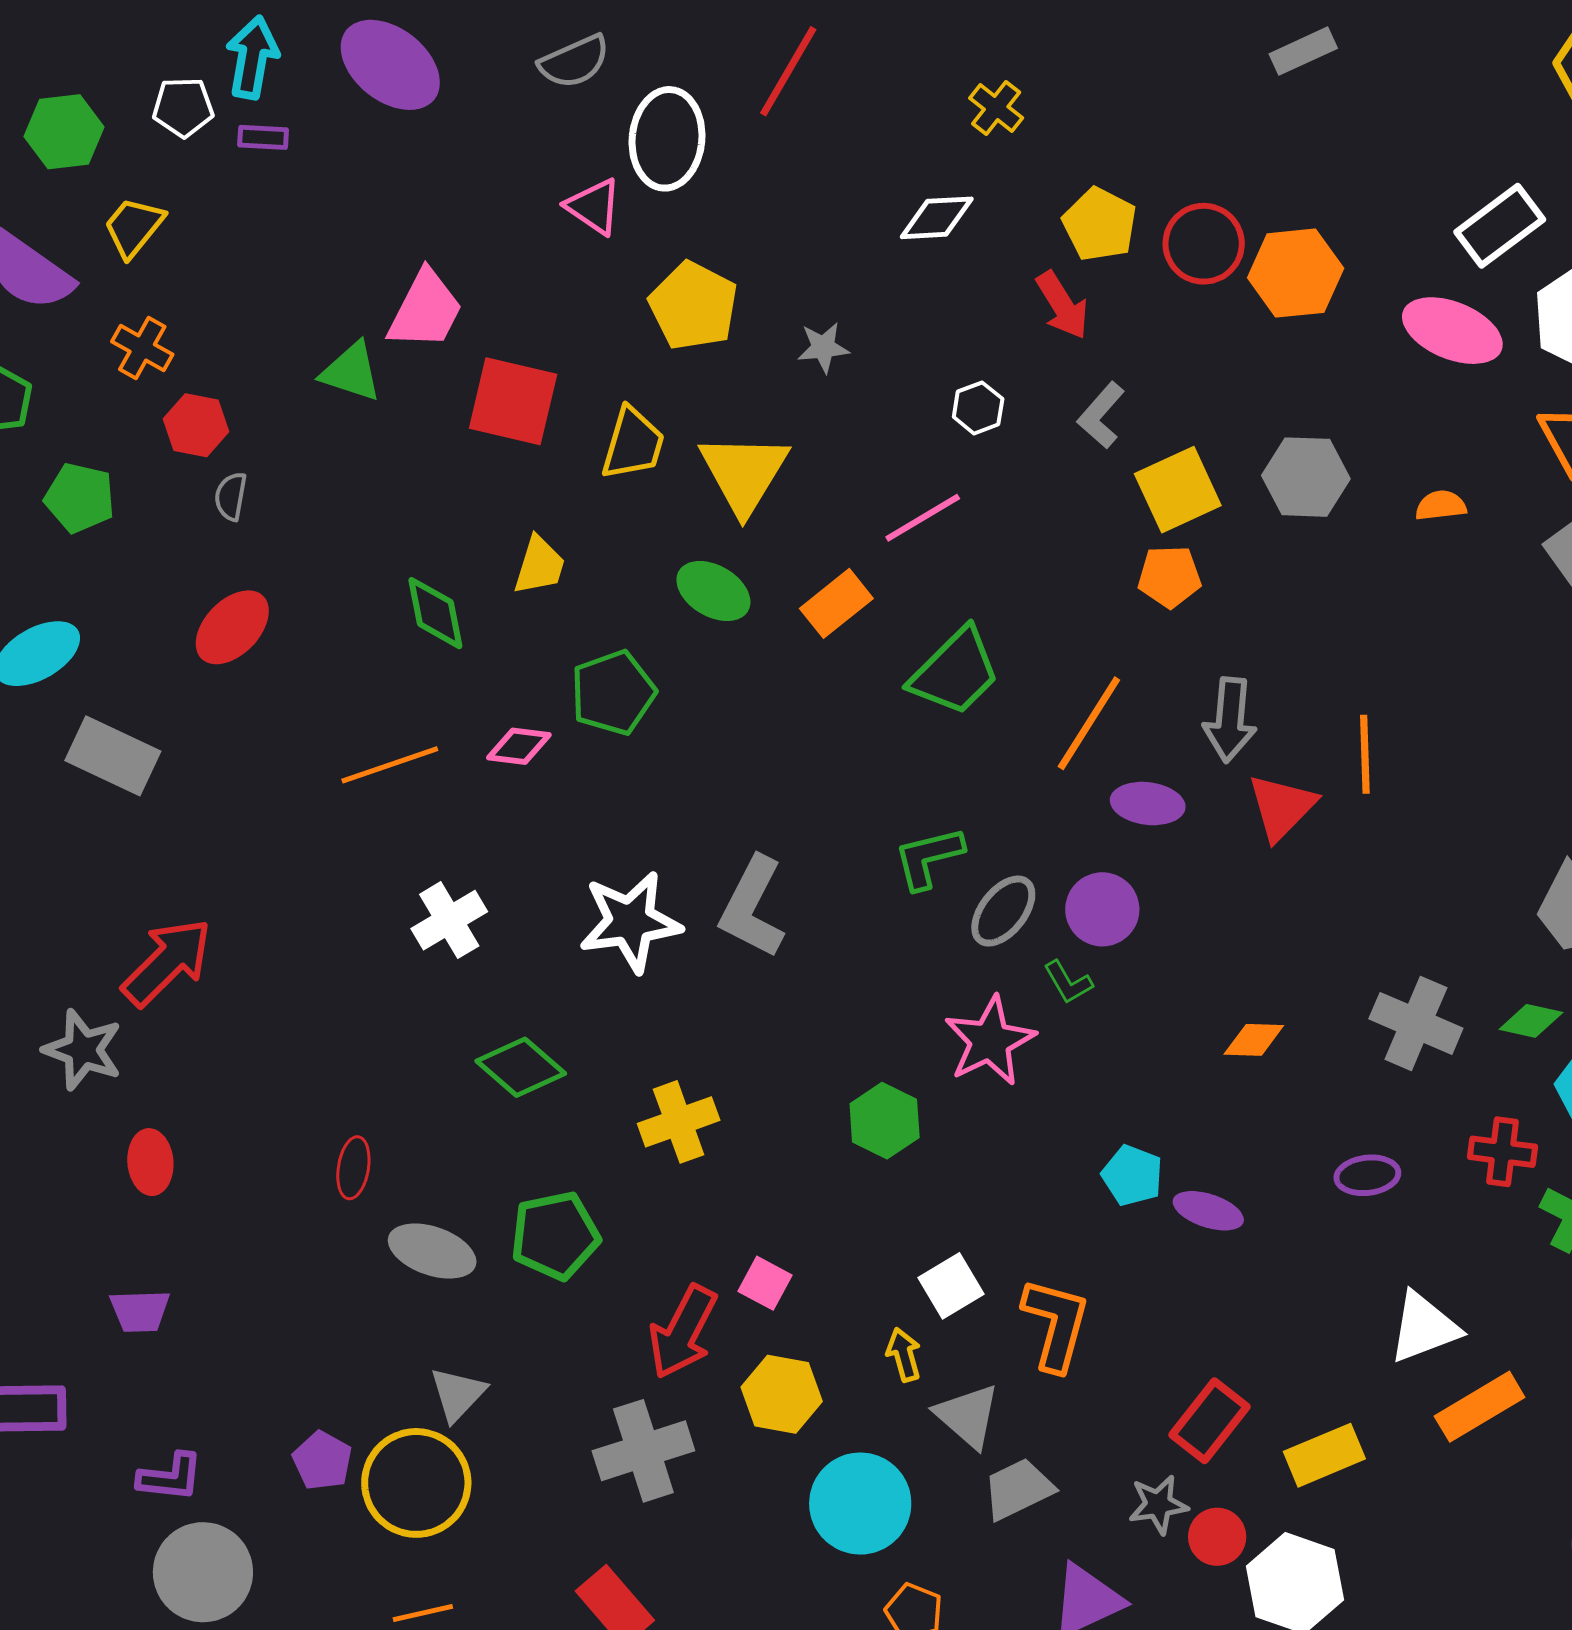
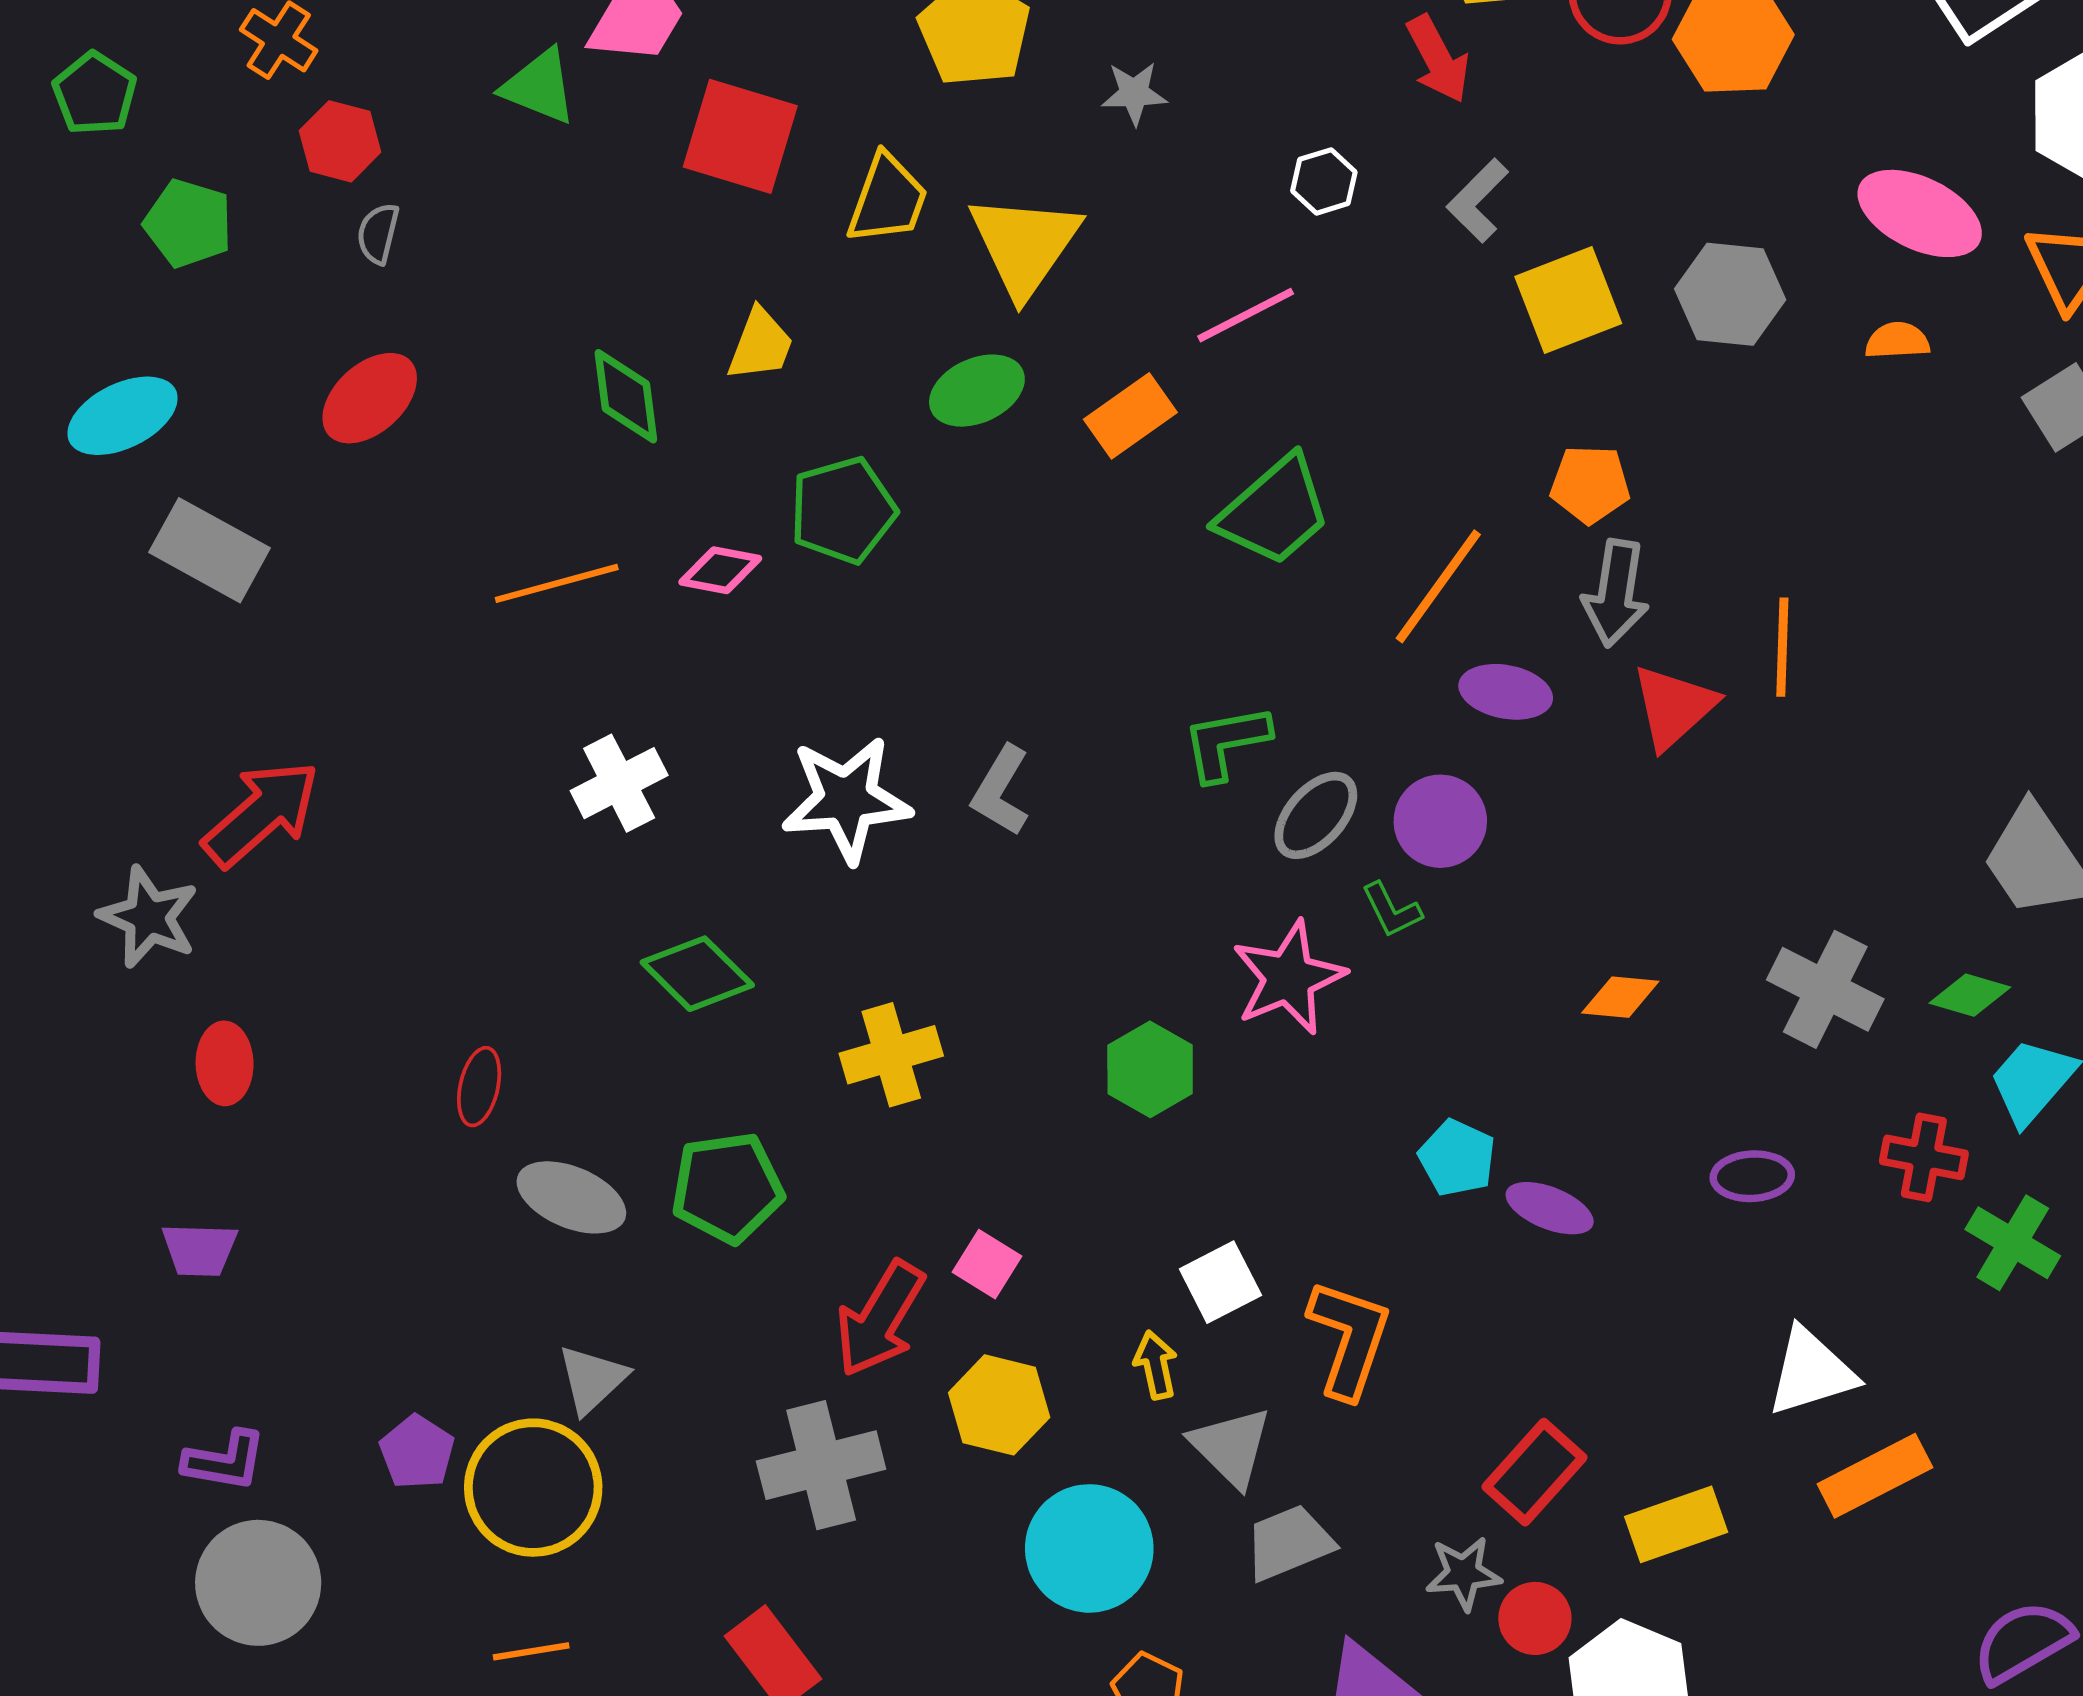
pink ellipse: (1452, 331) -> (1920, 213), moved
orange pentagon: (1169, 577) -> (1590, 484), moved
green ellipse: (713, 591) -> (977, 391), turned -58
gray L-shape: (752, 907) -> (1001, 791), size x0.7

